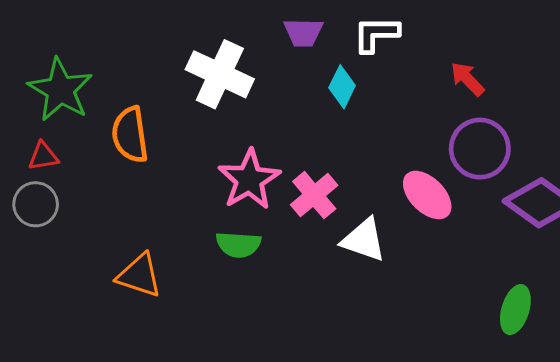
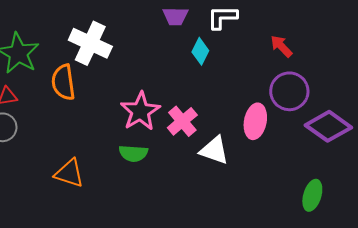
white cross: (220, 74) -> (90, 43), moved
pink ellipse: (427, 195) -> (255, 121), turned 56

